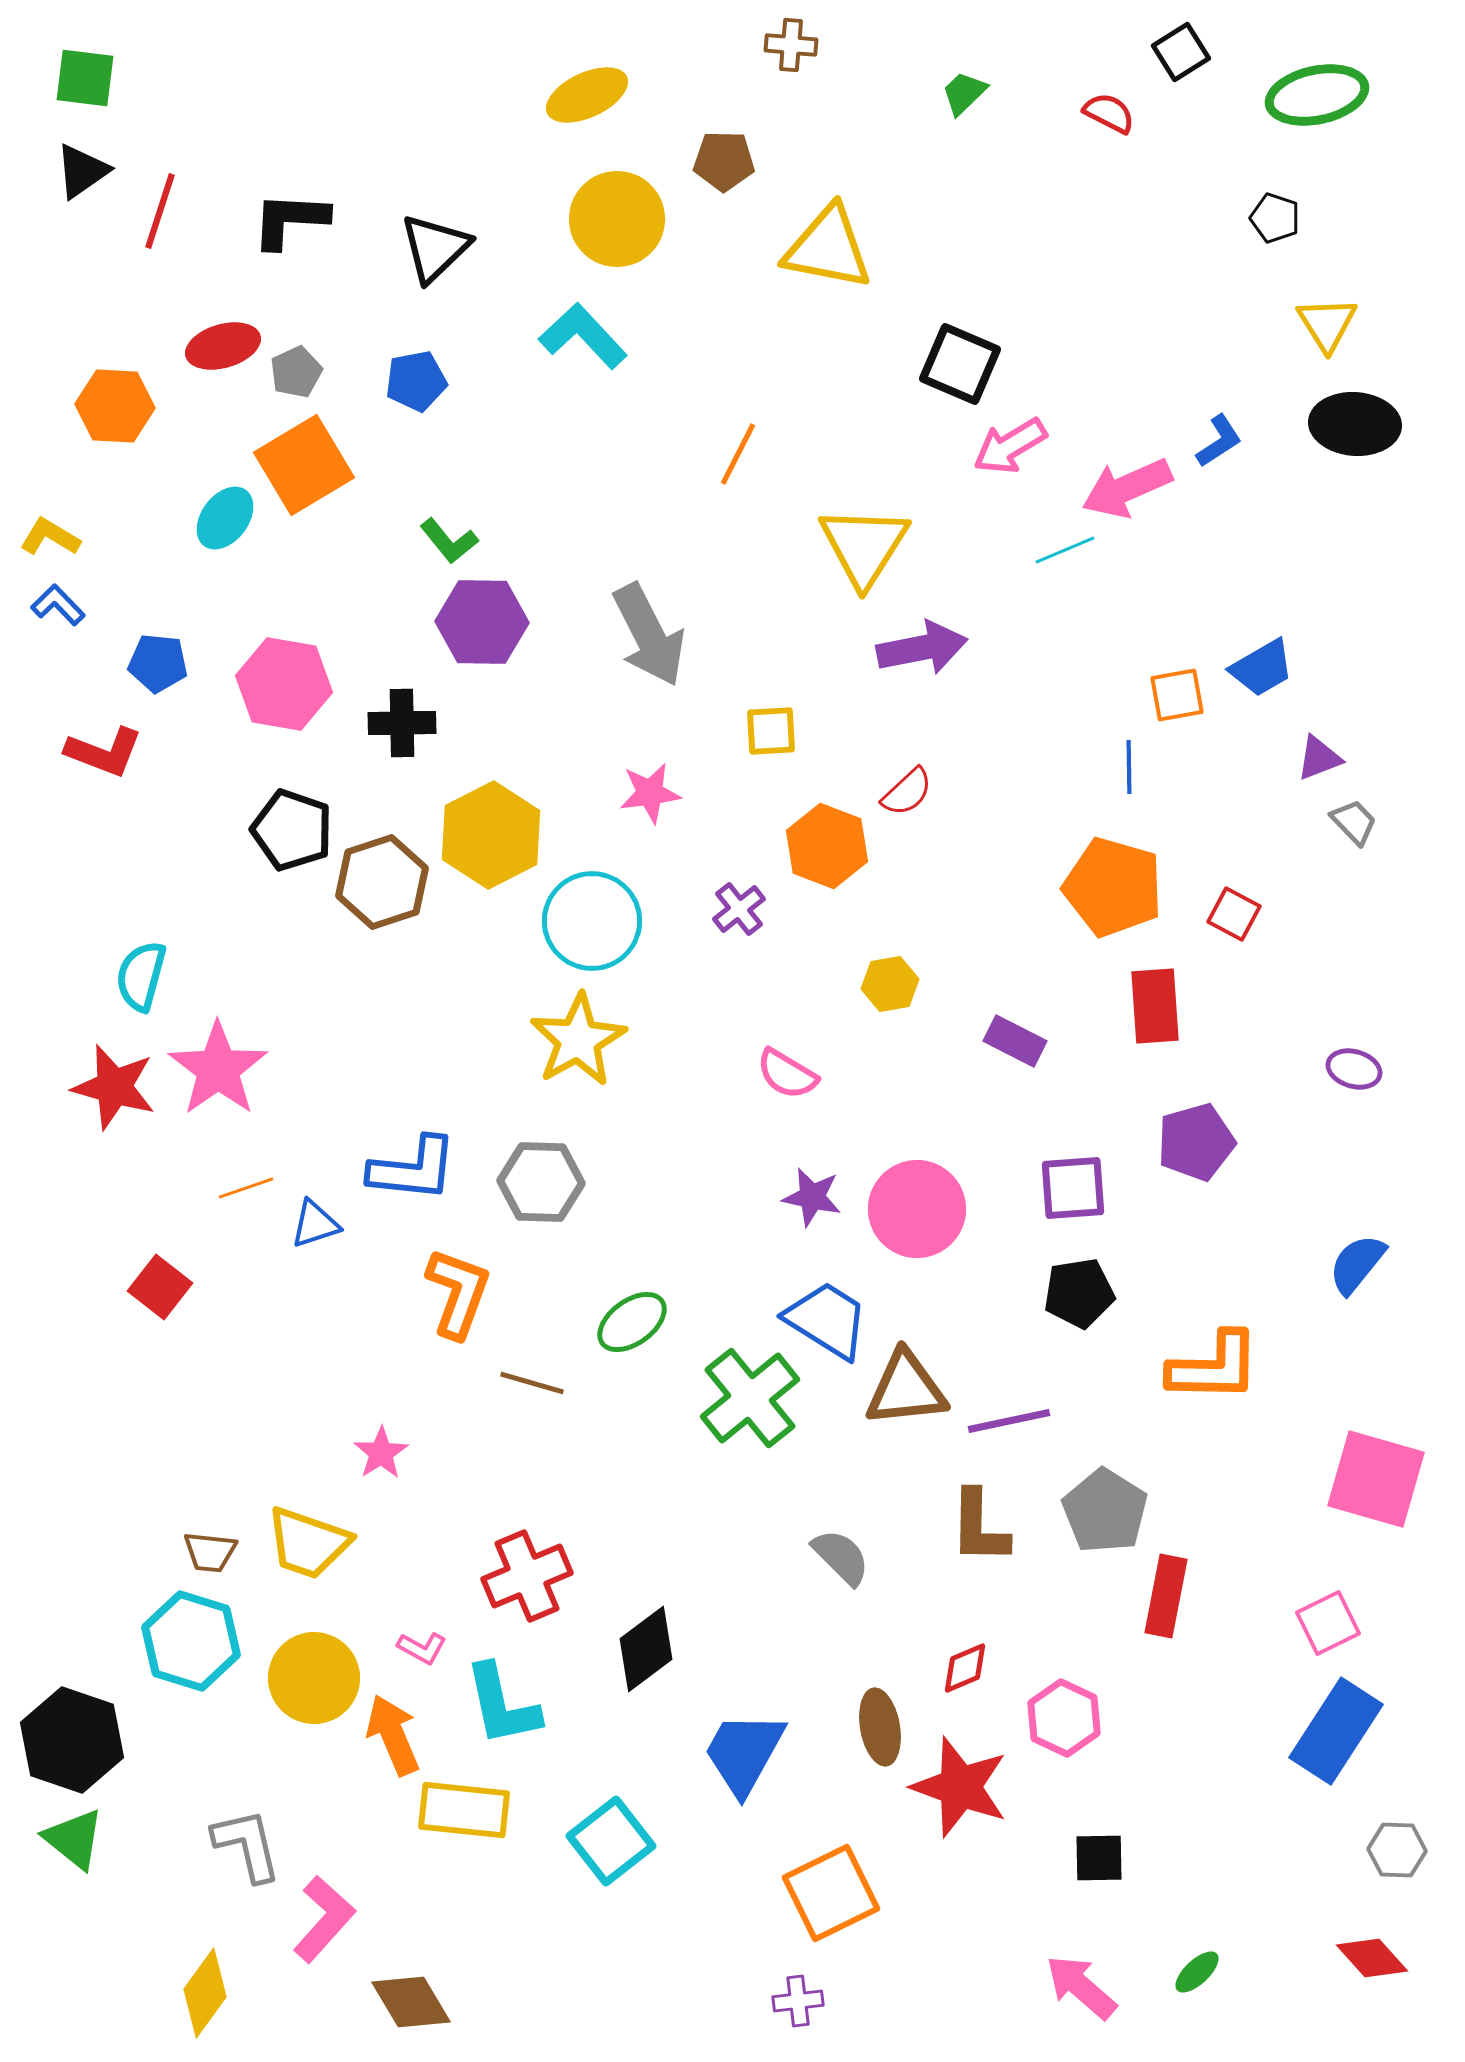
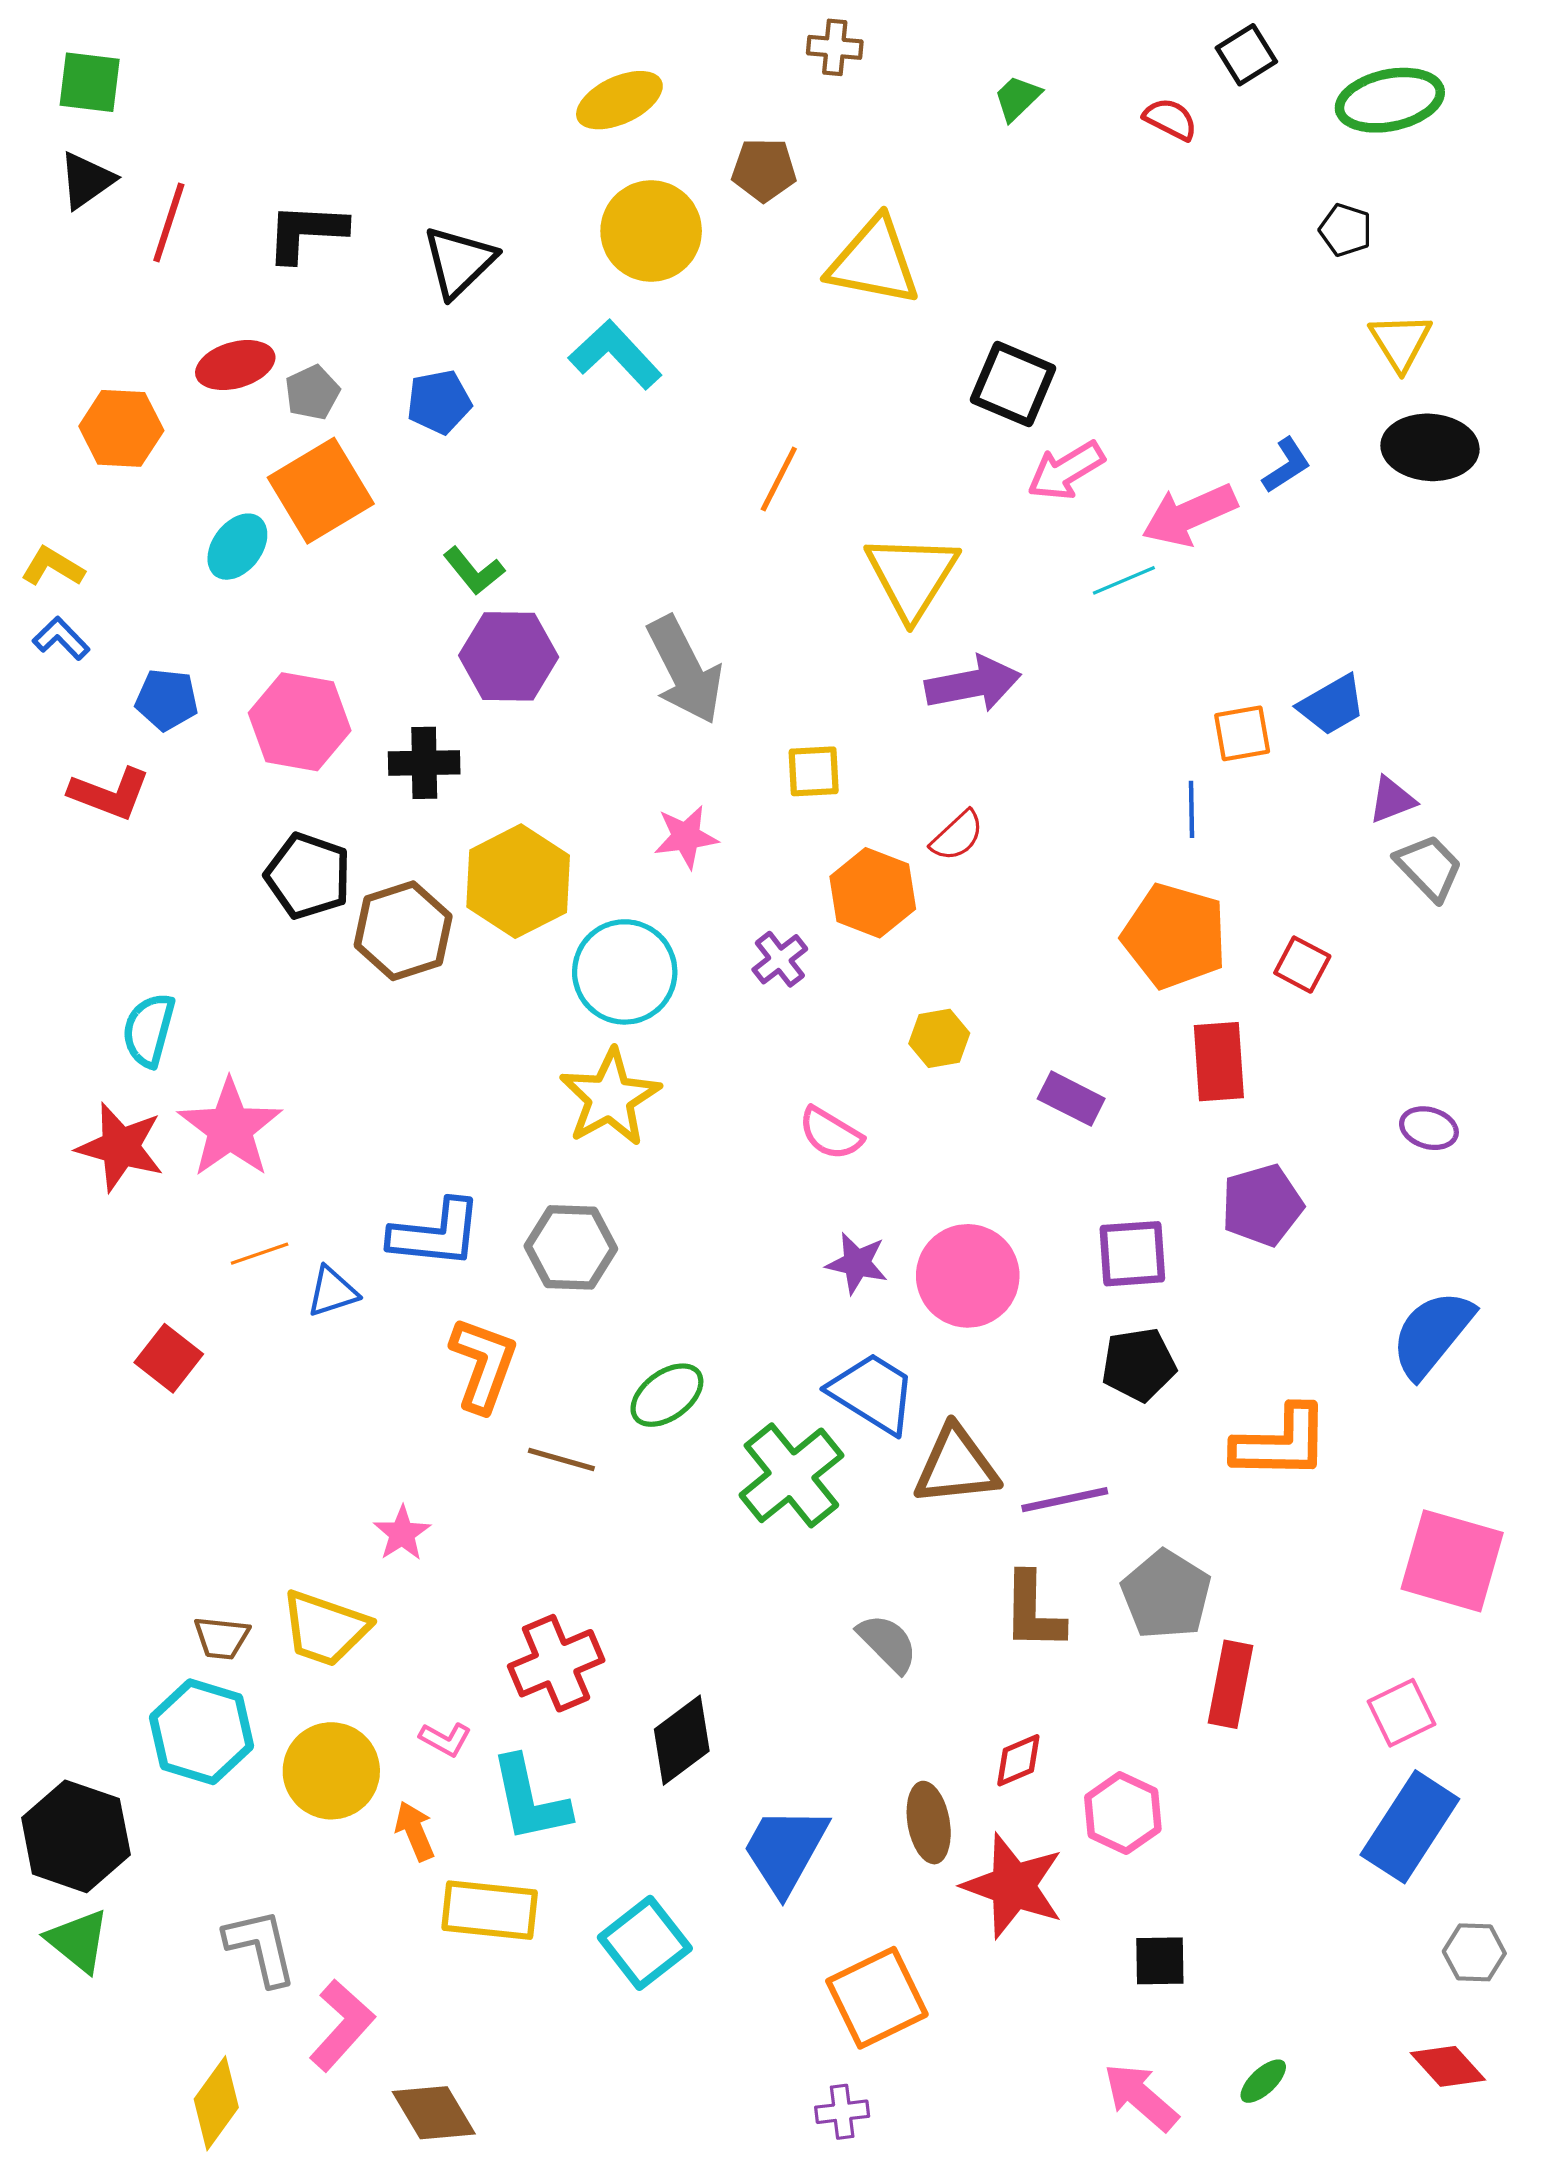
gray trapezoid: (1354, 822) -> (1429, 867), size x1.4
blue semicircle: (1357, 1264) -> (1432, 1334), size x1.4
orange arrow: (393, 1735) -> (415, 1831), size x0.7

